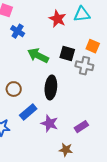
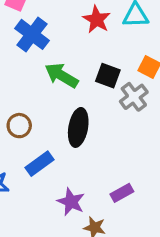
blue cross: (18, 31) -> (32, 34), size x1.5
gray cross: (84, 66) -> (134, 97), turned 36
purple star: (49, 123) -> (71, 202), moved

